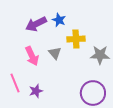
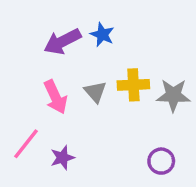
yellow cross: (76, 39) -> (133, 85), moved
pink line: (15, 83) -> (26, 144), turned 60
purple circle: (93, 93) -> (161, 161), size x0.6

